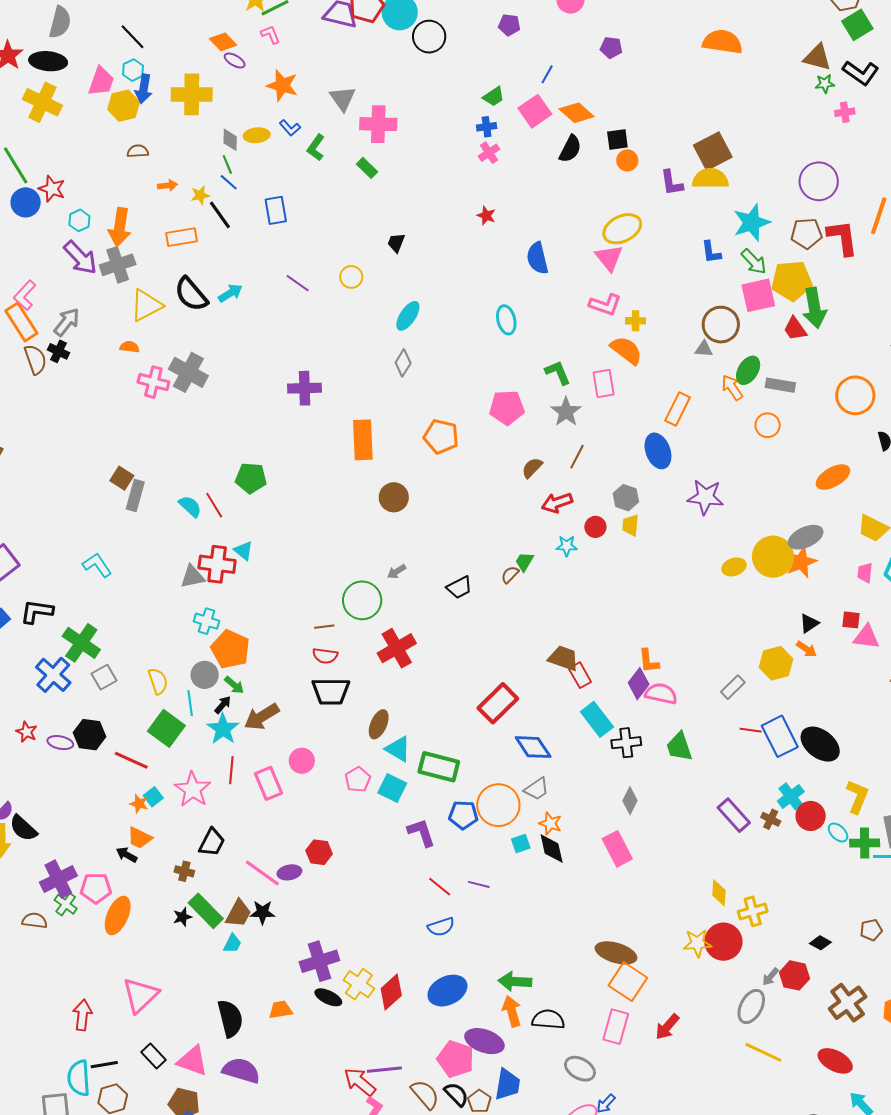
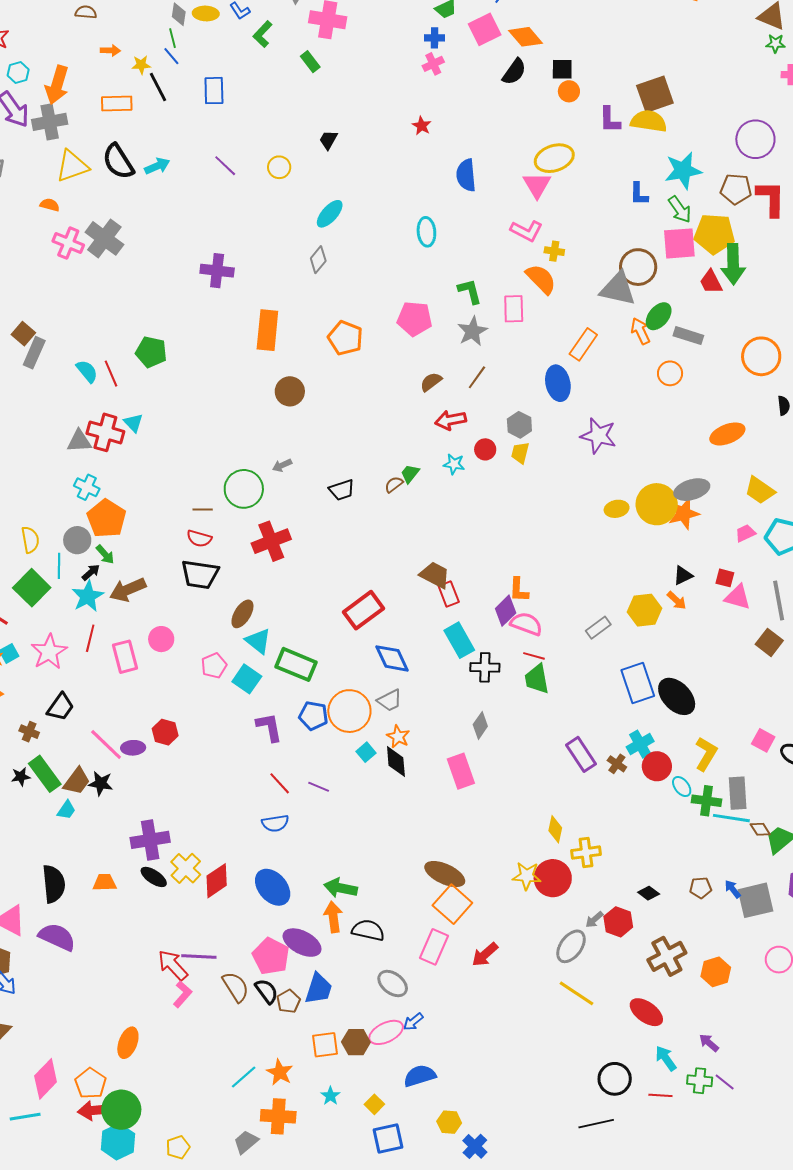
gray triangle: (704, 349) -> (618, 289), size x2.0
pink trapezoid: (865, 573) -> (745, 533), turned 50
red line: (751, 730) -> (534, 656), moved
cyan square: (521, 844) -> (366, 752), turned -30
blue ellipse: (447, 991) -> (273, 887), turned 66

